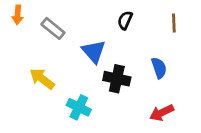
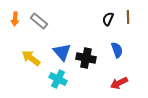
orange arrow: (18, 15) -> (15, 19), moved
black semicircle: (125, 20) -> (108, 19), moved
blue triangle: (94, 52) -> (62, 52), moved

